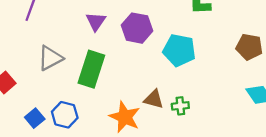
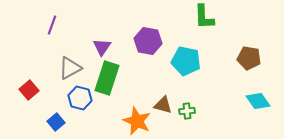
purple triangle: (96, 21) -> (102, 47), moved
blue hexagon: (65, 115) -> (80, 98), moved

